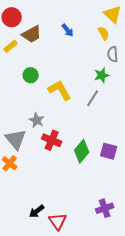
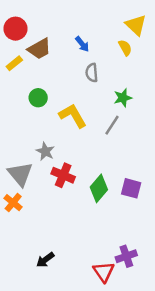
gray semicircle: (113, 54) -> (92, 73), moved
red triangle: (58, 221) -> (104, 272), moved

